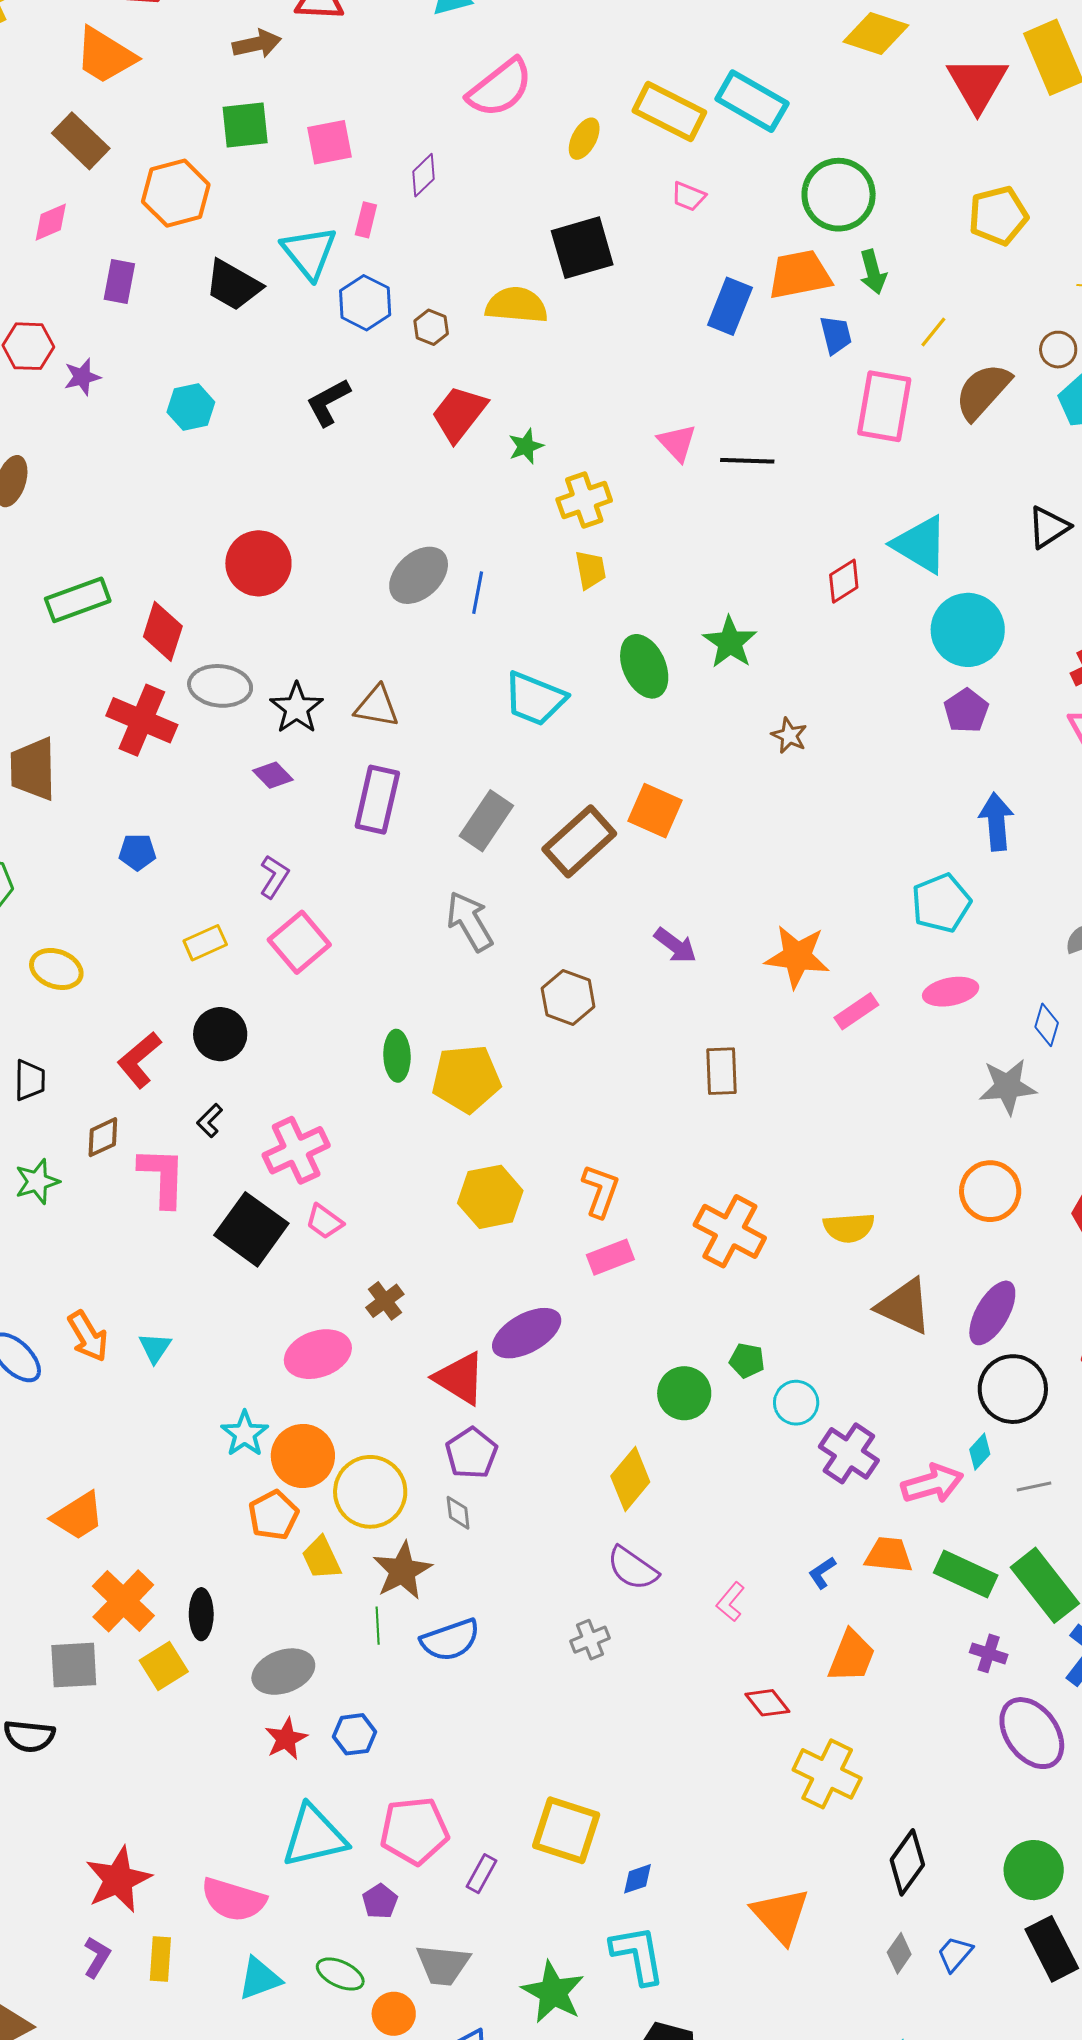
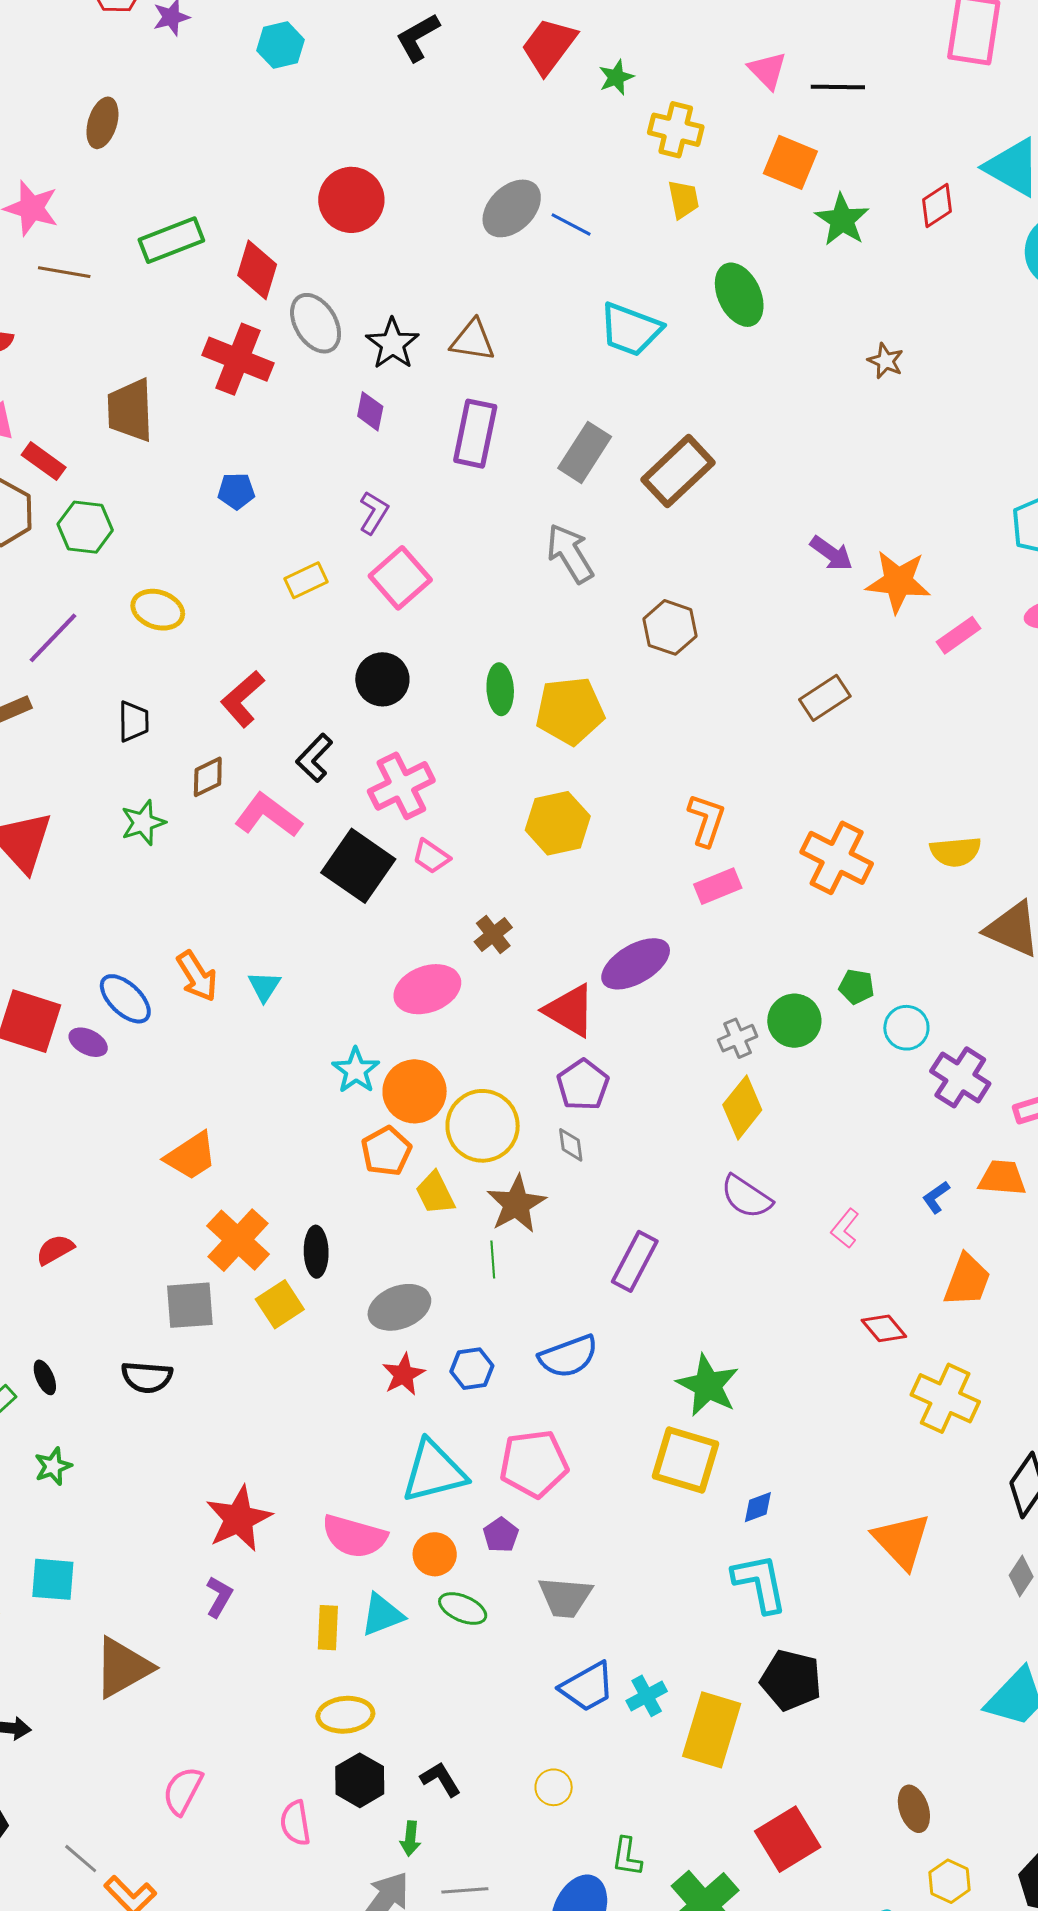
yellow cross: (584, 500) -> (676, 130), turned 34
blue line: (478, 593) -> (571, 225), turned -72
green star: (730, 642) -> (842, 220), moved
gray ellipse: (220, 686) -> (316, 323), turned 54
purple diamond: (273, 775) -> (370, 411), turned 57
orange square: (655, 811) -> (790, 162), moved
purple arrow: (675, 945) -> (831, 553), moved
black circle: (220, 1034) -> (382, 679), moved
brown rectangle: (722, 1071) -> (825, 698), turned 60
black L-shape: (210, 1121) -> (314, 758), size x1.4
pink L-shape: (162, 1177) -> (268, 815), turned -54
yellow hexagon: (490, 1197) -> (558, 823), moved
blue semicircle: (450, 1640) -> (568, 1356), moved
gray cross: (590, 1640) -> (738, 1038), moved
purple rectangle: (481, 1874) -> (635, 1261), moved, size x1.5
yellow rectangle: (160, 1959) -> (328, 1628), moved
green star: (553, 1992) -> (708, 1385), moved
orange circle: (394, 2014) -> (435, 1554), moved

